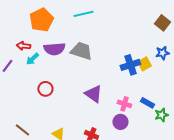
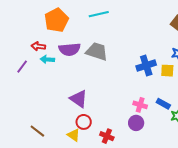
cyan arrow: (32, 59) -> (47, 59), turned 48
yellow square: (144, 64) -> (167, 71), moved, turned 32
red circle: (45, 89) -> (84, 122), moved
purple triangle: (93, 94) -> (79, 99), moved

